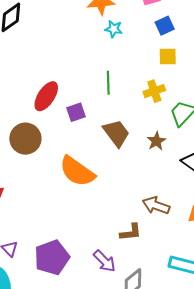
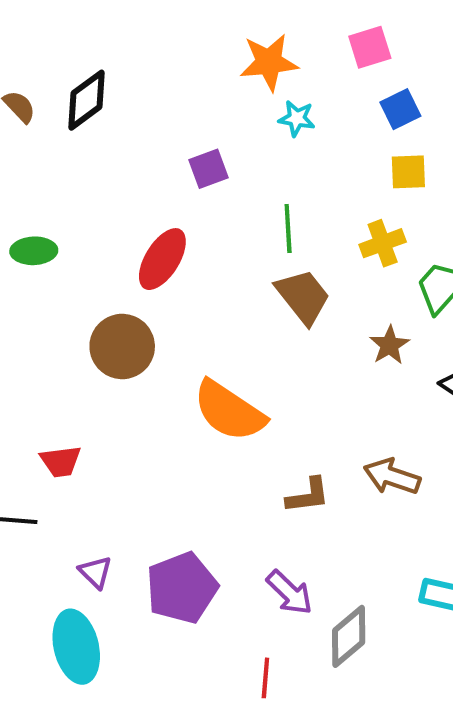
purple square: (76, 112) -> (208, 169), moved
brown trapezoid: (116, 133) -> (303, 297), moved
brown L-shape: (131, 232) -> (308, 496), moved

